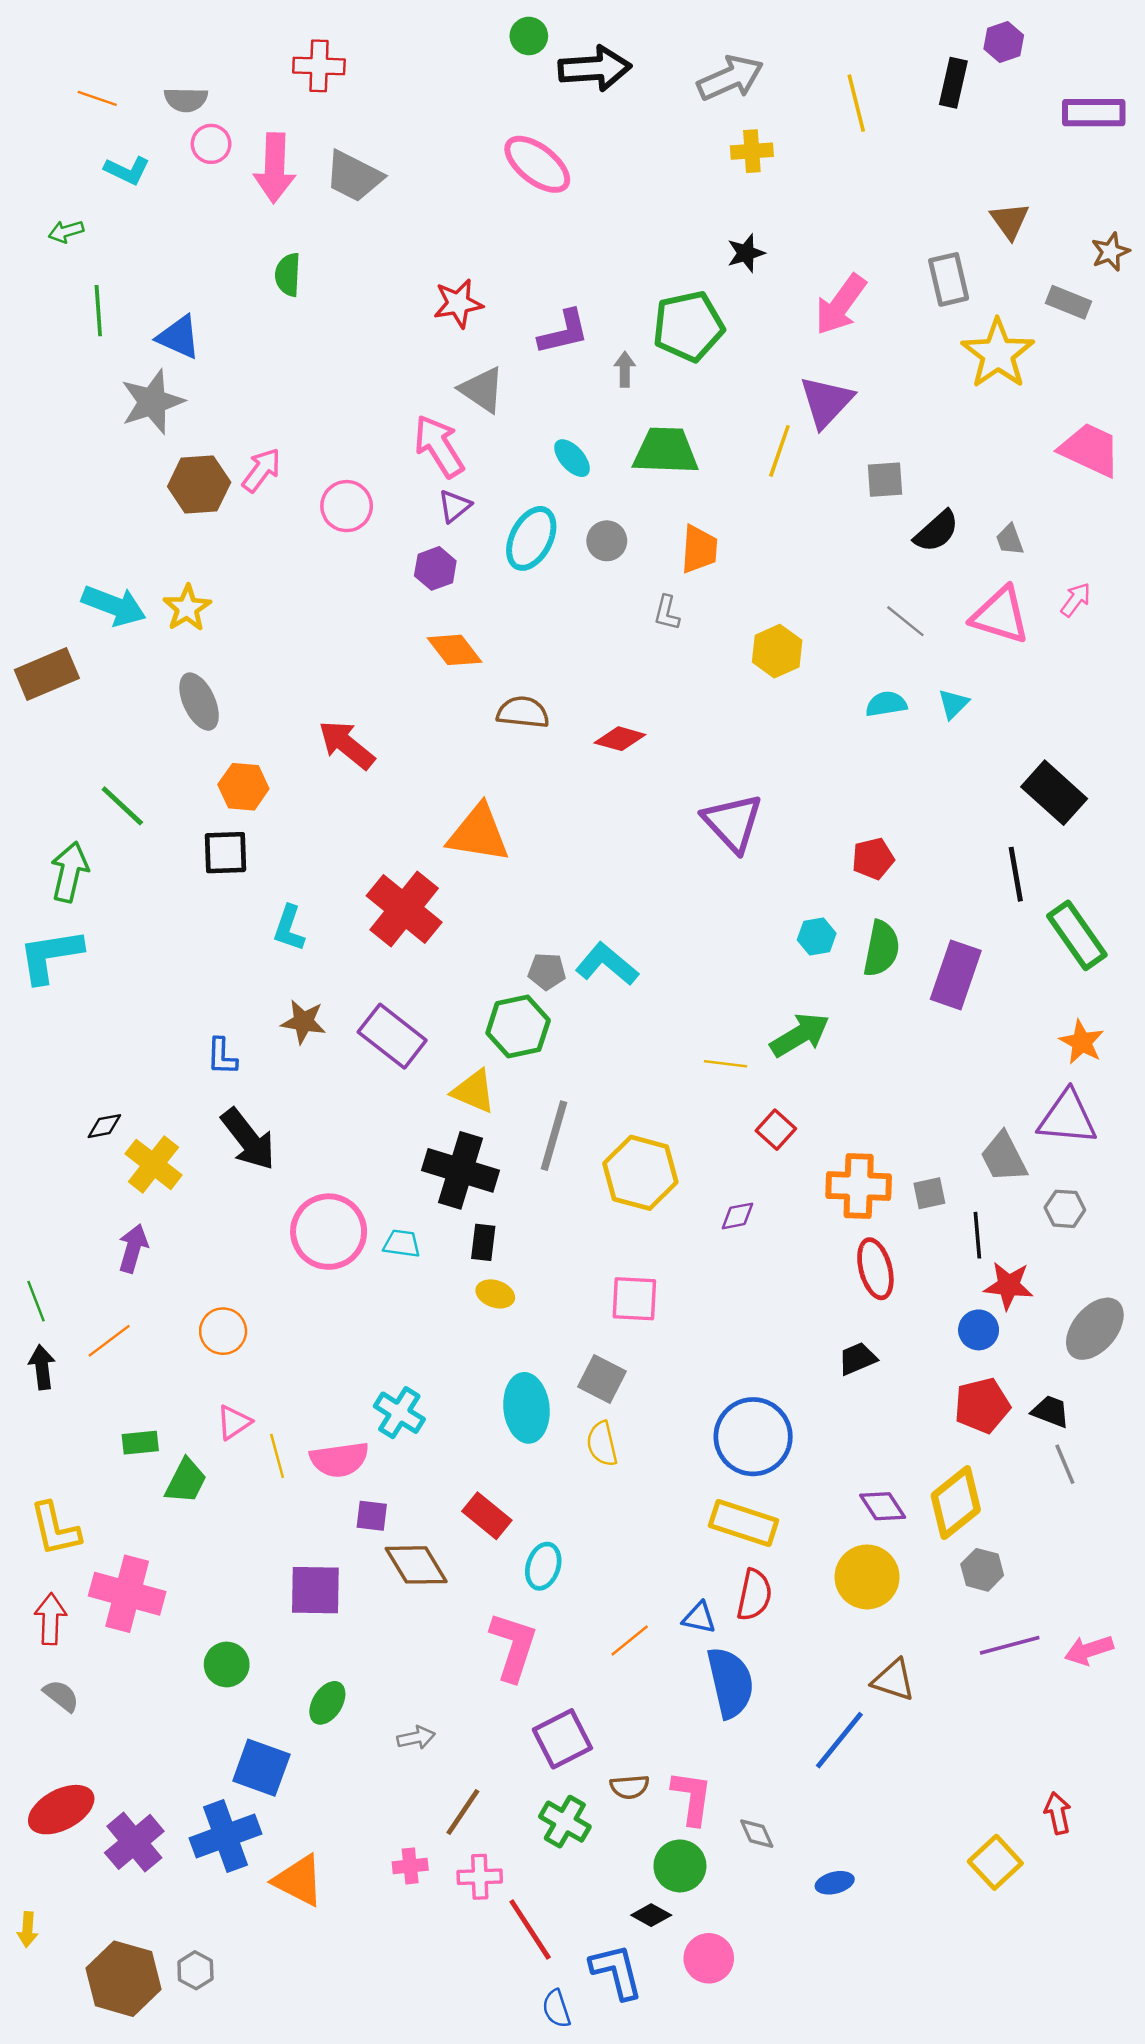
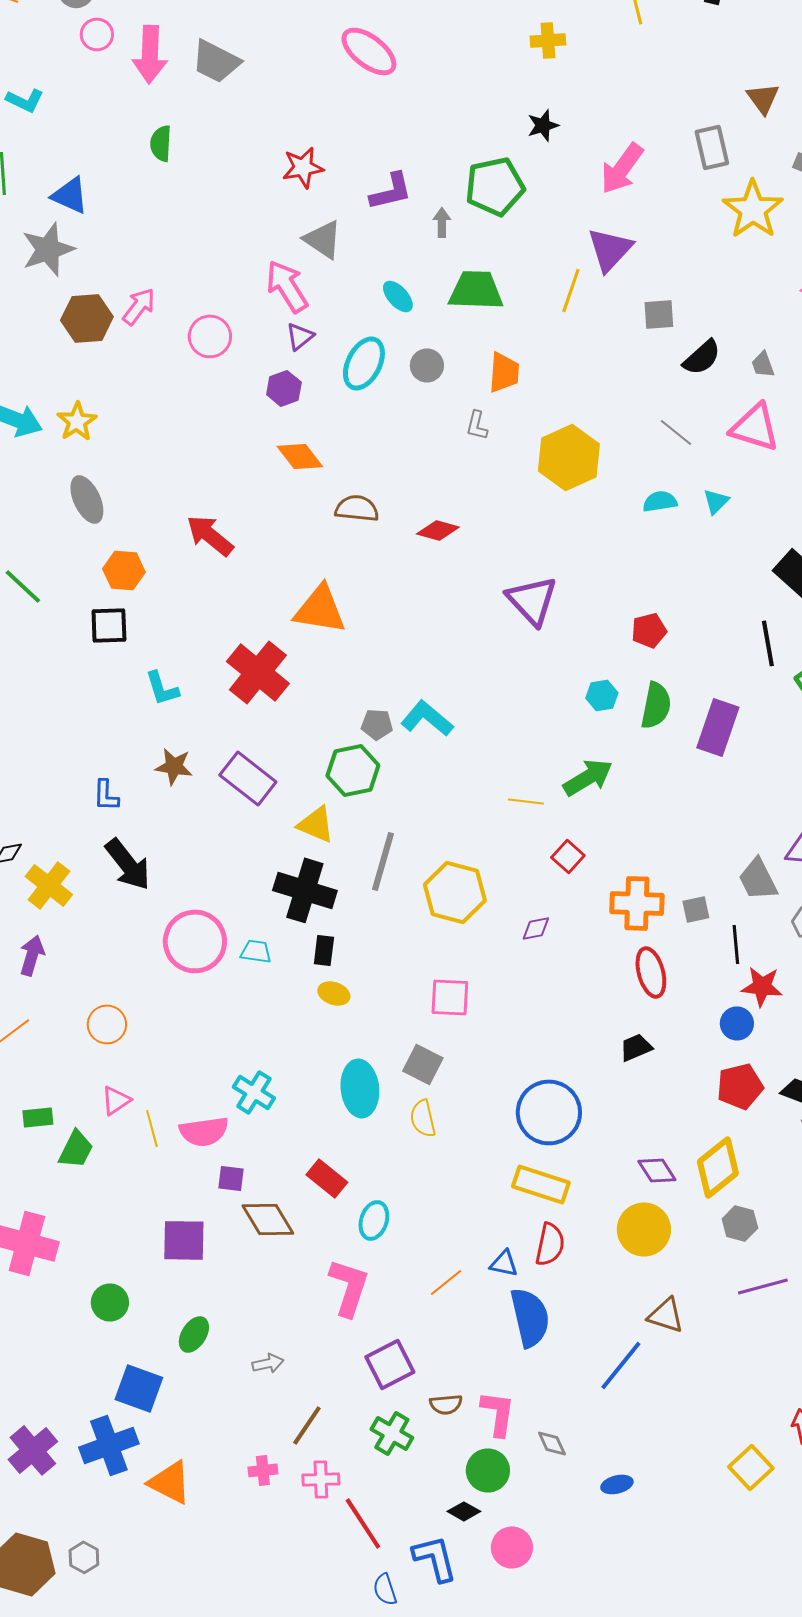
cyan L-shape: (127, 170) -> (25, 100), moved
yellow hexagon: (777, 651) -> (569, 457), size x1.5
cyan L-shape: (289, 928) -> (162, 688), turned -36

